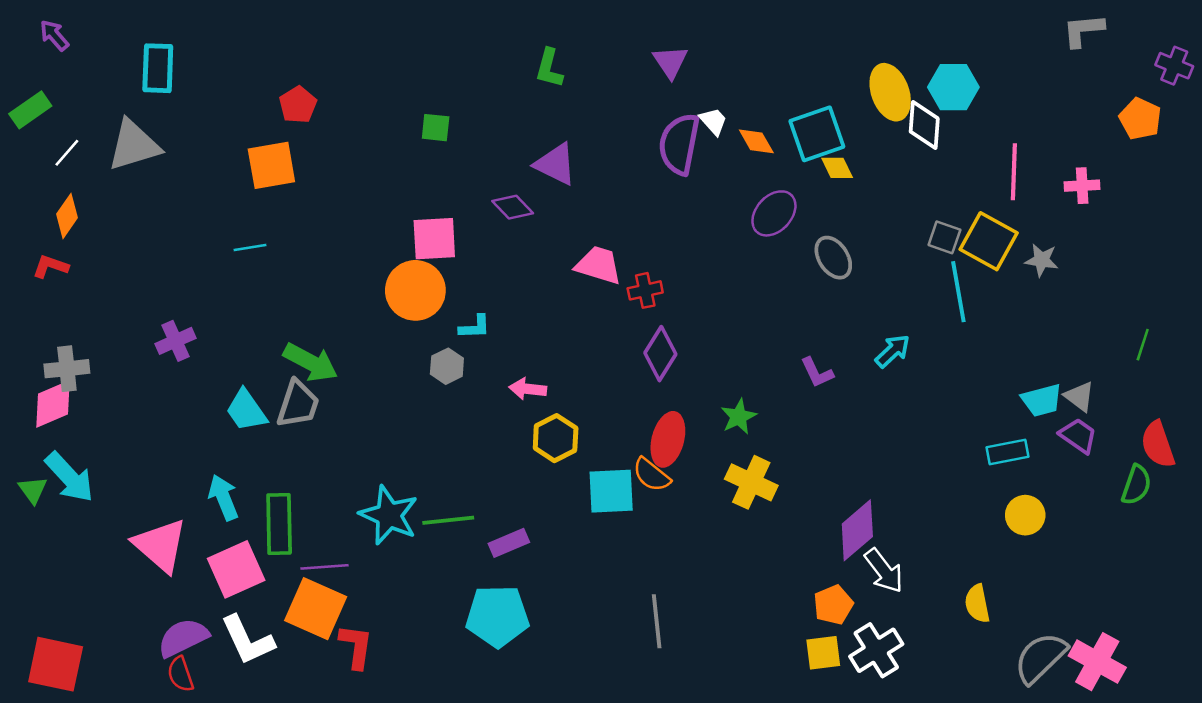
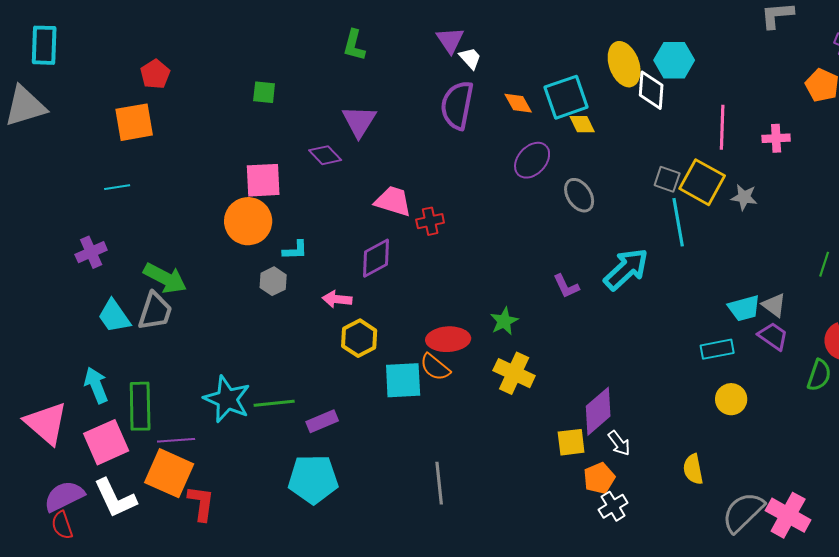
white trapezoid: (713, 121) -> (470, 58), moved
purple triangle: (556, 164) -> (359, 121), turned 36
purple cross: (176, 341) -> (91, 252), moved
cyan arrow: (893, 351) -> (626, 269), size x1.6
purple diamond: (660, 354) -> (376, 258), moved, turned 30
red ellipse: (668, 439) -> (448, 339), turned 72
white arrow: (884, 571) -> (619, 443), size x0.7
orange pentagon: (833, 605) -> (599, 478), moved
white cross: (876, 650) -> (613, 506), size x0.7
yellow square: (823, 653) -> (571, 442), moved

